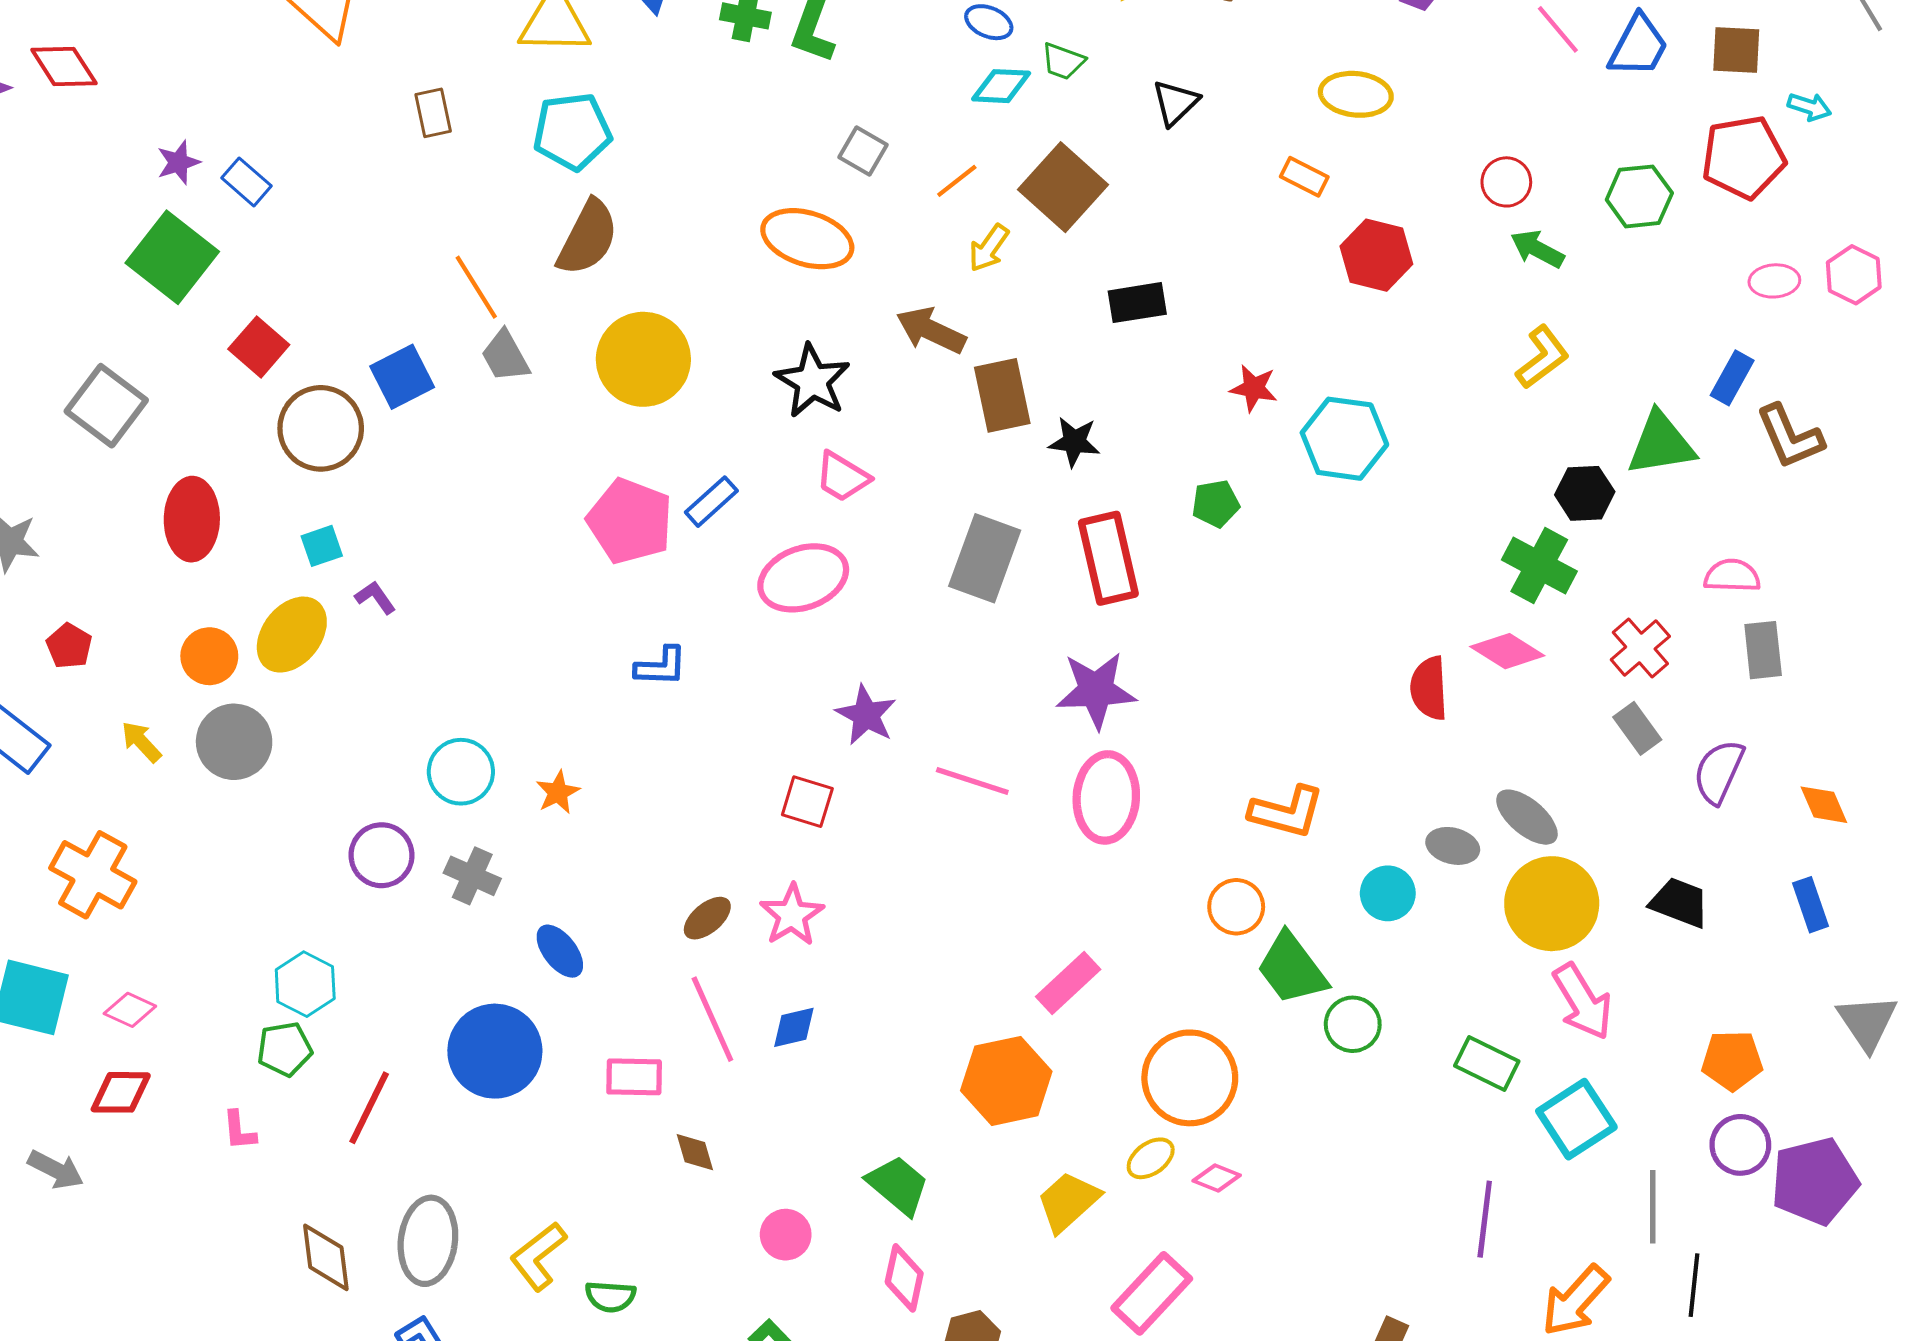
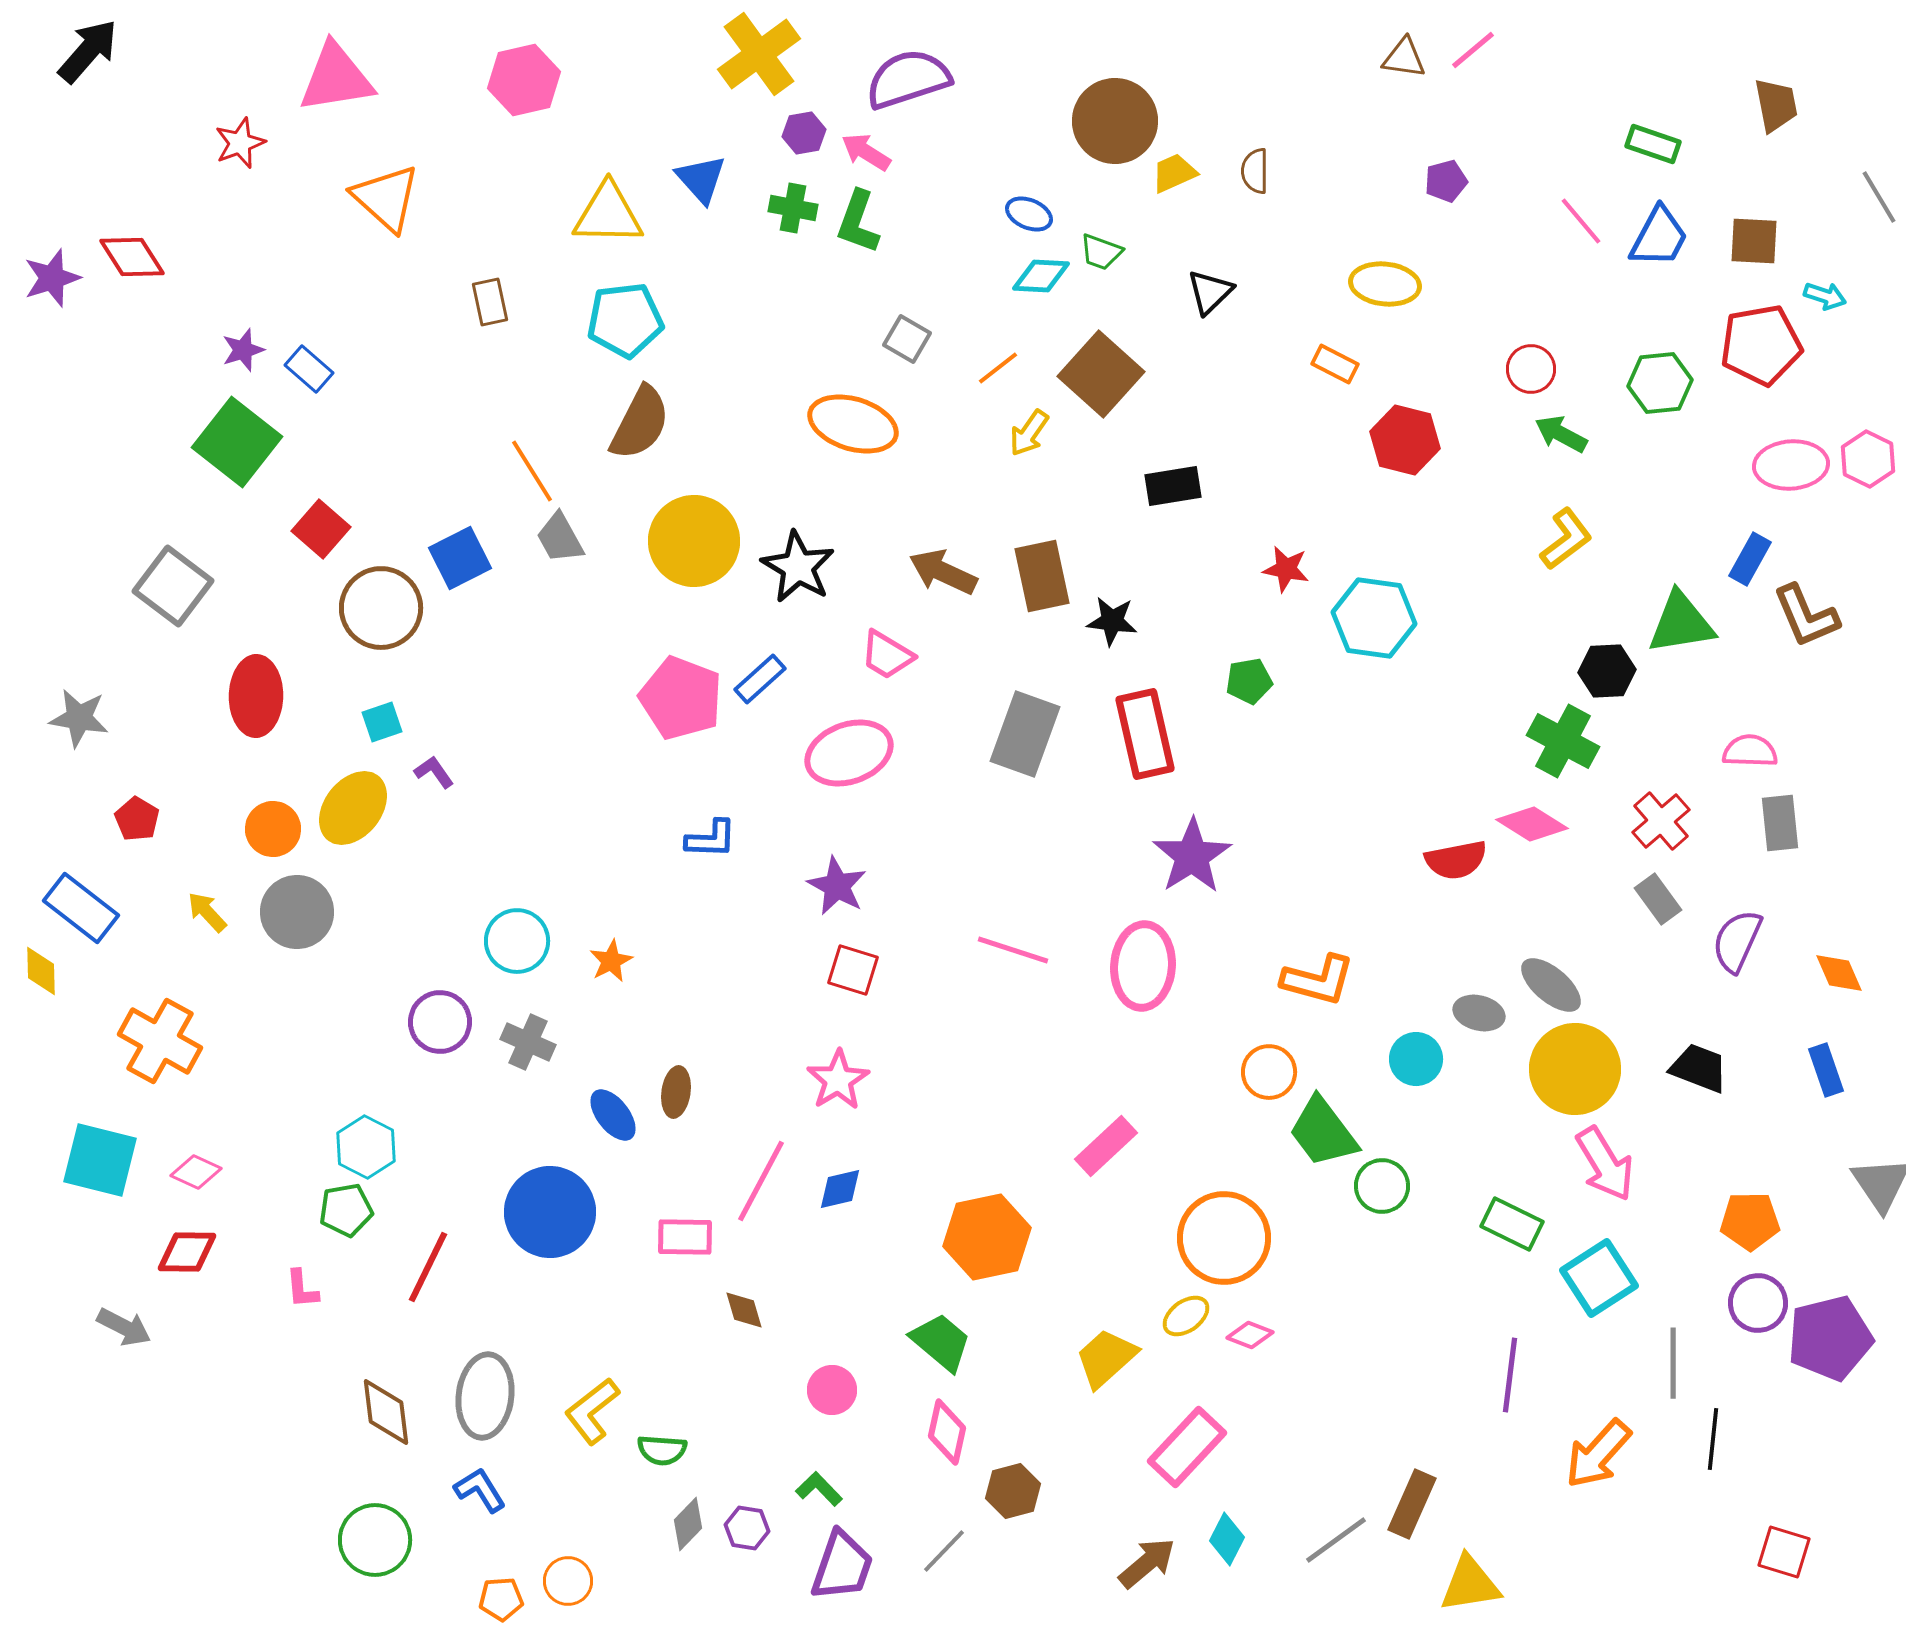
pink ellipse: (1774, 281) -> (1791, 465), size x1.5
brown arrow: (931, 330) -> (943, 572), moved
black star: (812, 381) -> (798, 567), moved
red semicircle: (1429, 688) -> (1456, 860), turned -98
purple star: (1096, 690) -> (1192, 856), moved, turned -30
purple star: (866, 715) -> (837, 886), moved
brown ellipse: (707, 918) -> (676, 1092), moved, turned -42
pink line: (712, 1019) -> (761, 1181), turned 52
orange hexagon: (1006, 1081) -> (987, 1237), moved

